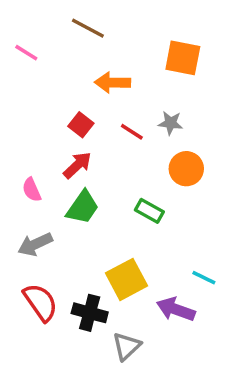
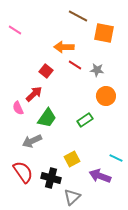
brown line: (88, 28) -> (78, 16), moved
red line: (132, 132) -> (75, 65), moved
red arrow: (77, 165) -> (34, 94), moved
green rectangle: (149, 211) -> (85, 120), turned -63
gray arrow: (35, 244) -> (32, 141), moved
yellow square: (127, 279) -> (72, 159), size x0.7

